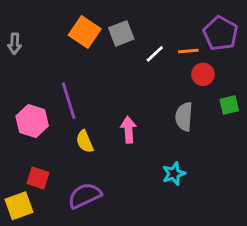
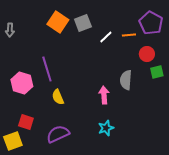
red circle: (203, 74) -> (147, 54), moved
pink arrow: (128, 130) -> (104, 95), moved
cyan star: (174, 174) -> (106, 128), moved

